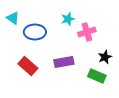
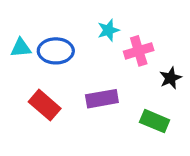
cyan triangle: (13, 18) -> (21, 48), moved, turned -40
black star: (105, 57) -> (171, 78), moved

